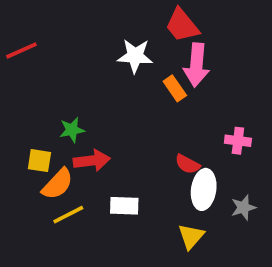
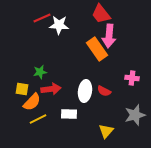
red line: (21, 50) -> (42, 18), moved
white star: (135, 56) -> (59, 25), moved
orange rectangle: (175, 88) -> (97, 49), size x1.6
white ellipse: (204, 189) -> (85, 91), moved
gray star: (243, 207) -> (135, 115), size x1.5

